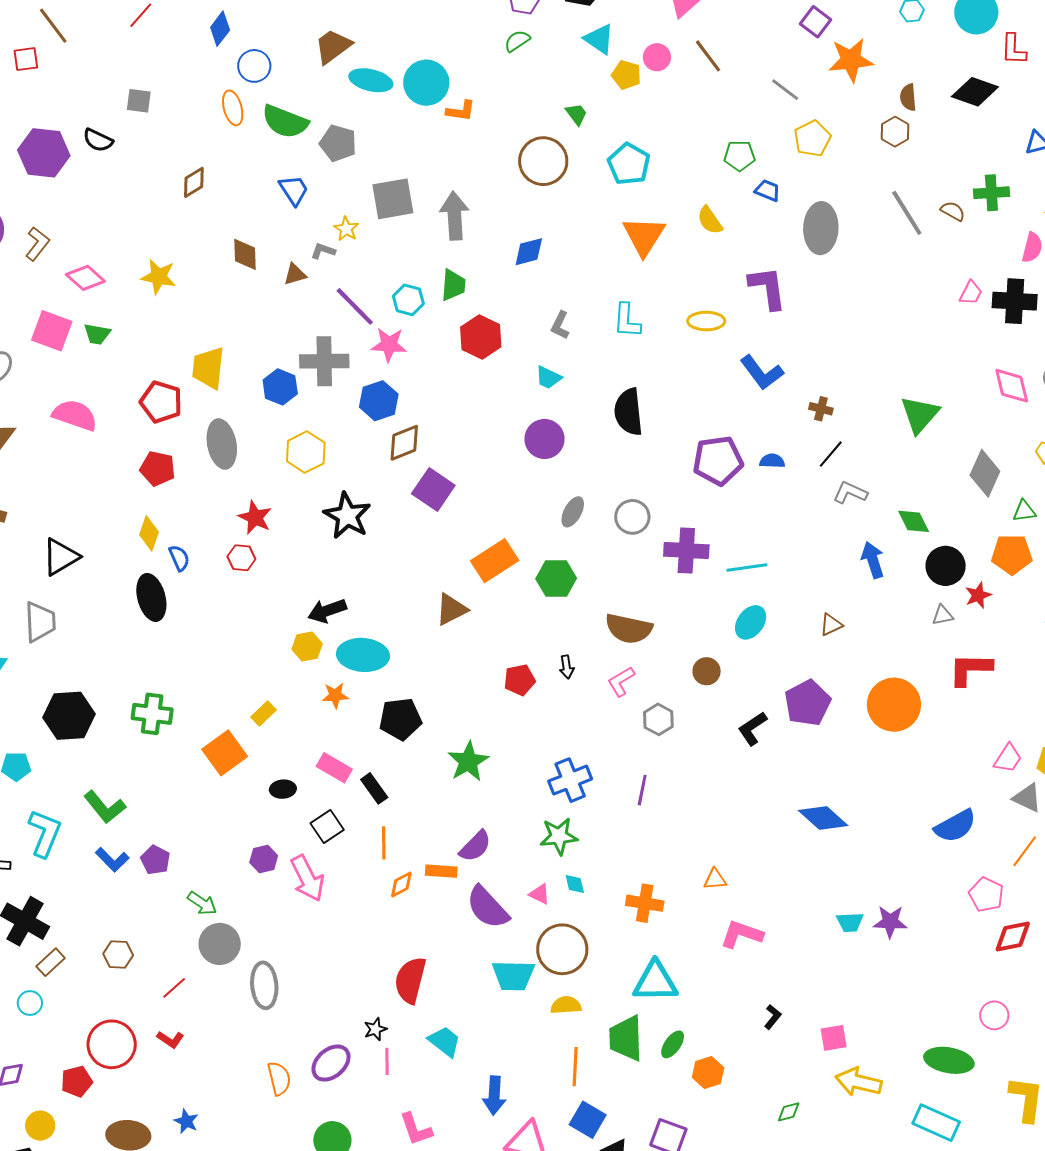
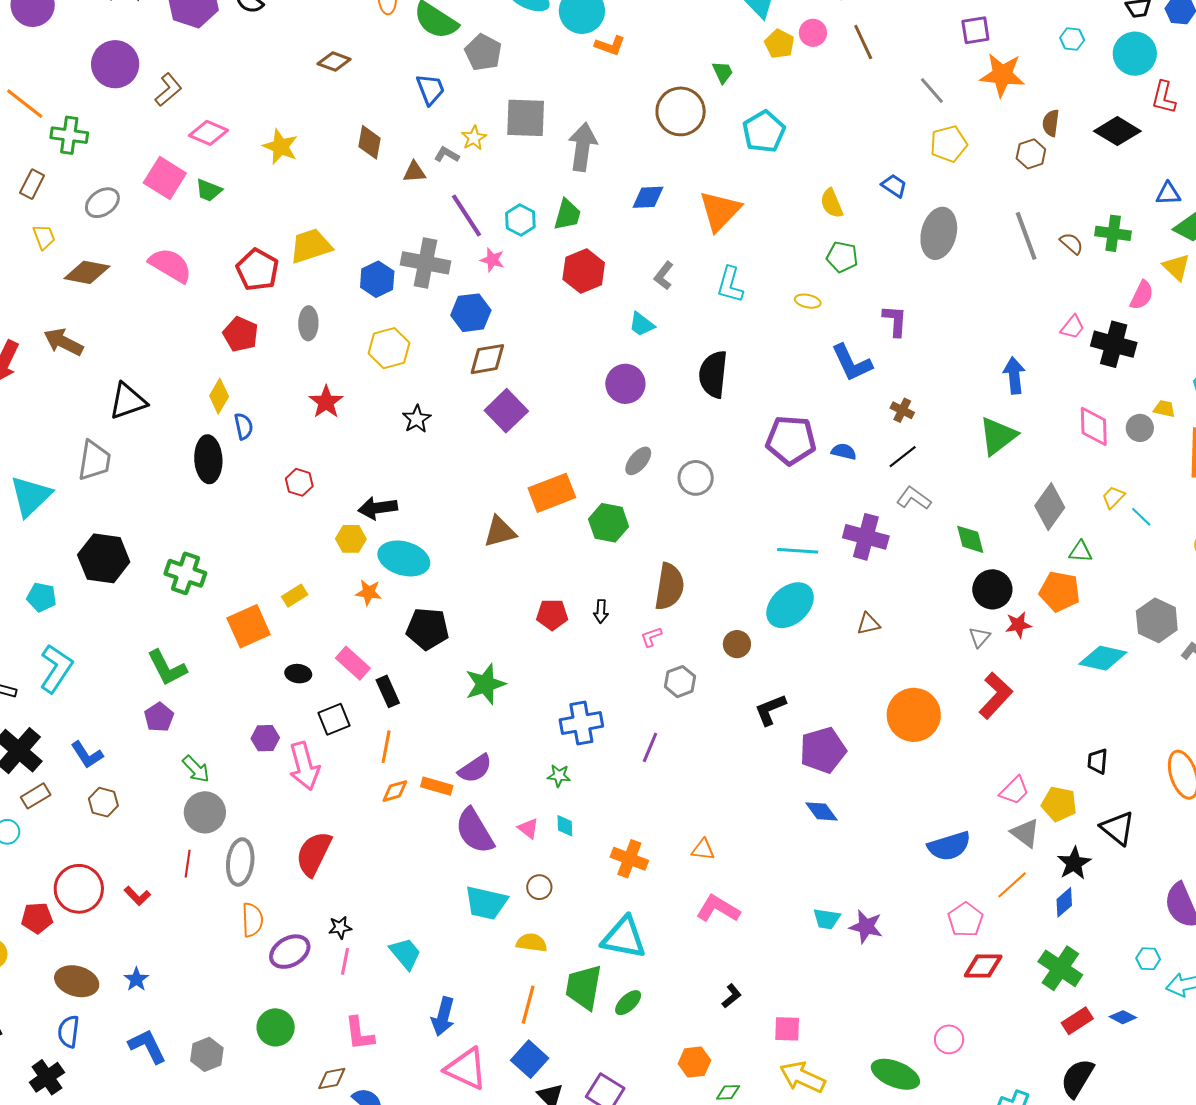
purple square: (816, 22) -> (975, 30), turned 32
green pentagon: (739, 156) -> (842, 257), moved
brown diamond: (194, 182) -> (334, 61), turned 40
orange triangle: (644, 236) -> (720, 211), moved
pink diamond: (85, 278) -> (209, 133), turned -30
purple L-shape: (768, 288) -> (895, 321), moved, size x0.7
yellow ellipse: (706, 321) -> (808, 301), size x0.7
pink star: (389, 345) -> (492, 260), size x0.7
yellow trapezoid: (208, 368) -> (311, 246), turned 54
gray ellipse: (222, 444) -> (308, 323), size x0.7
black star: (347, 516) -> (417, 419), size x0.6
purple cross: (686, 551) -> (866, 537), moved
red hexagon: (241, 558) -> (299, 482), moved
blue arrow: (873, 560) -> (1014, 375), moved
gray triangle: (943, 615) -> (980, 637), turned -50
cyan ellipse: (751, 622) -> (790, 605), size x1.4
brown semicircle: (629, 629) -> (669, 587), turned -105
red L-shape: (970, 669) -> (996, 696), turned 120
pink L-shape: (621, 681) -> (651, 637), size x0.7
purple pentagon: (808, 703) -> (823, 750), moved
green L-shape: (105, 807) -> (167, 668), moved
blue diamond: (823, 818) -> (821, 811), size x0.7
green star: (559, 836) -> (559, 776), size x0.6
blue L-shape: (112, 860) -> (87, 755), moved
brown circle: (562, 949) -> (539, 887), size x0.5
red semicircle: (410, 980) -> (314, 854), moved
red line: (174, 988) -> (188, 864), moved, turned -52
orange hexagon: (708, 1073) -> (694, 1062), moved
orange semicircle: (279, 1078) -> (252, 920), moved

